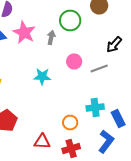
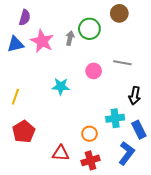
gray arrow: (51, 38) -> (70, 38), moved
black arrow: (114, 44) -> (135, 96), moved, turned -30
gray line: (99, 68) -> (122, 63), moved, turned 30

